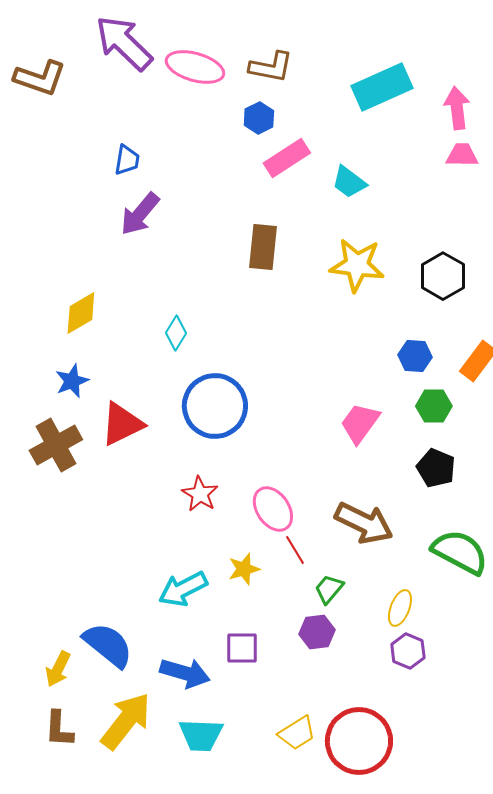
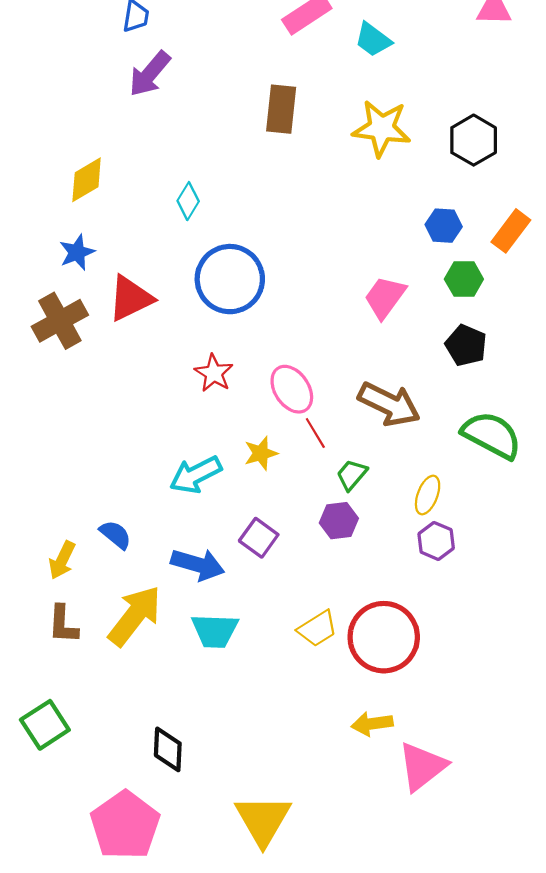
blue semicircle: (108, 645) -> (115, 535), size x0.6
purple square: (242, 648) -> (259, 538), turned 36

